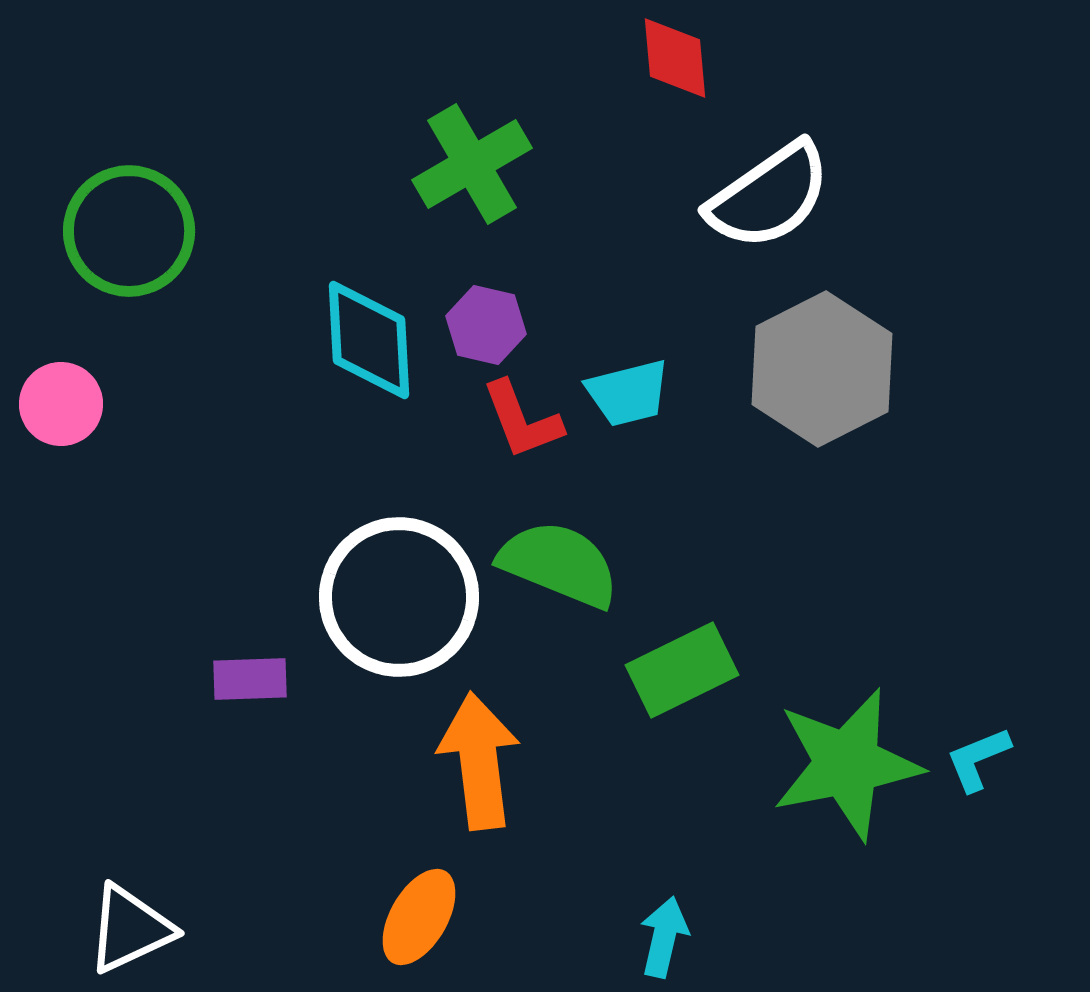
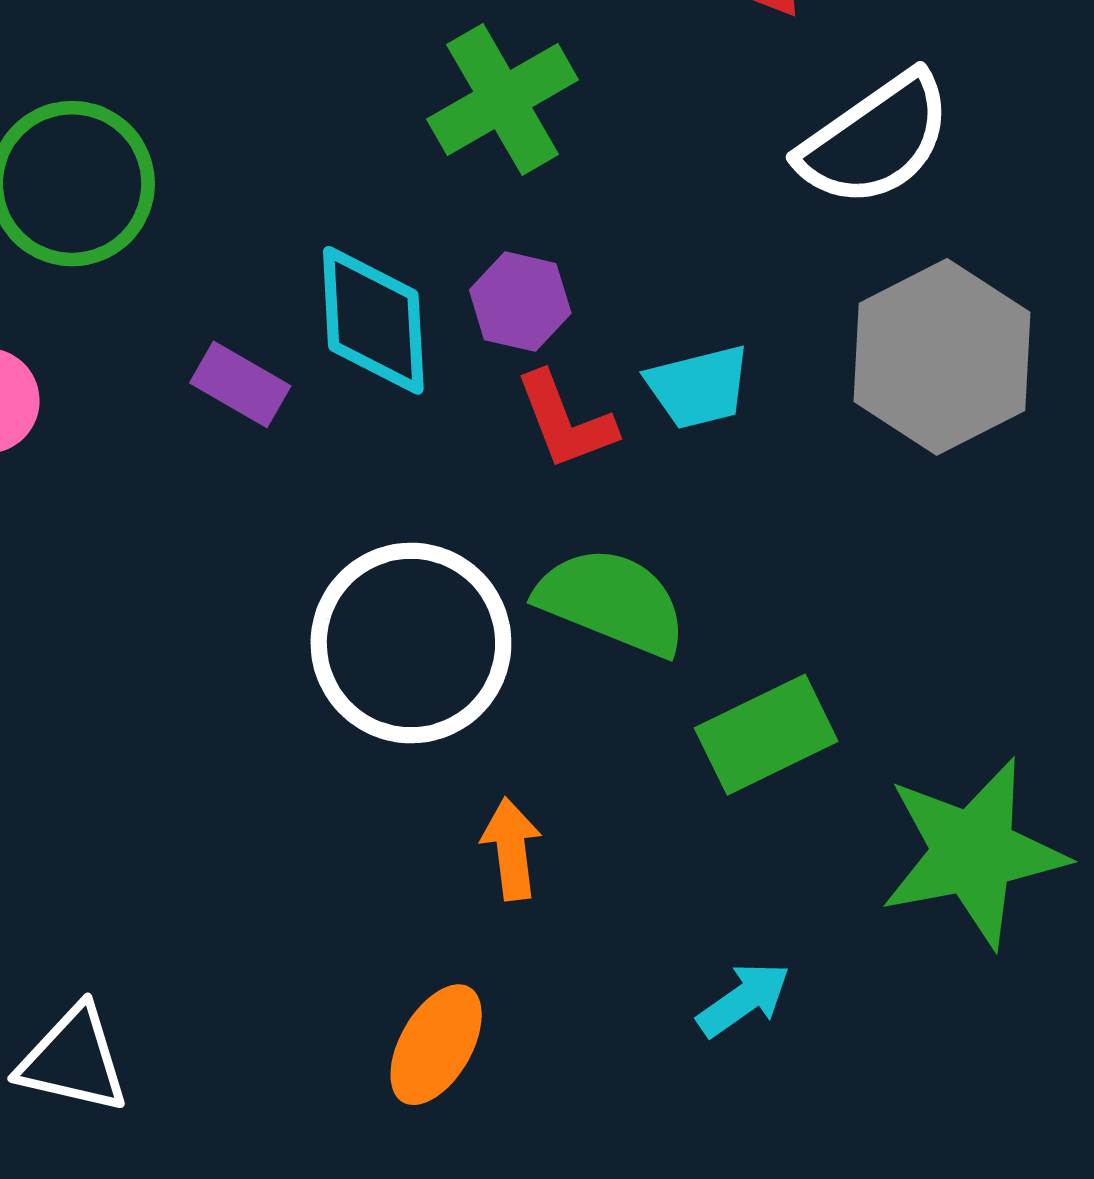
purple rectangle: (250, 679) -> (240, 384), moved, turned 32
orange arrow: (479, 761) -> (511, 849), size x0.6
white triangle: (130, 929) -> (73, 1060), turned 38
cyan arrow: (664, 937) -> (744, 999), moved, turned 42

